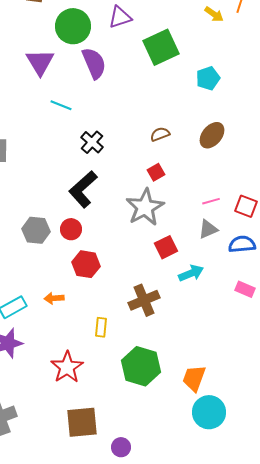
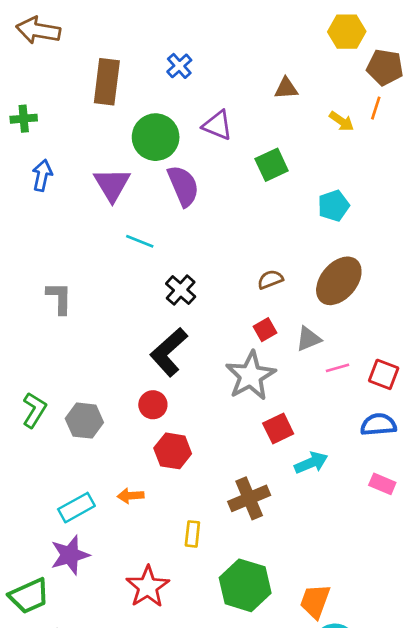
purple triangle: (120, 17) -> (218, 125), turned 40
green square: (161, 47) -> (272, 165), size x0.7
brown ellipse: (212, 135) -> (339, 281), size x1.4
gray triangle: (208, 229) -> (309, 339), moved
gray hexagon: (36, 230) -> (84, 421), moved

